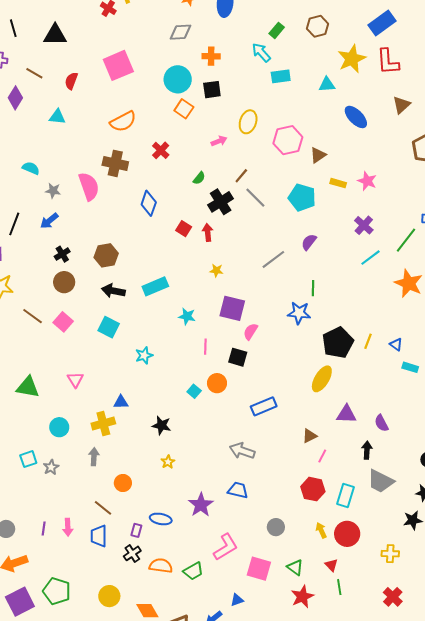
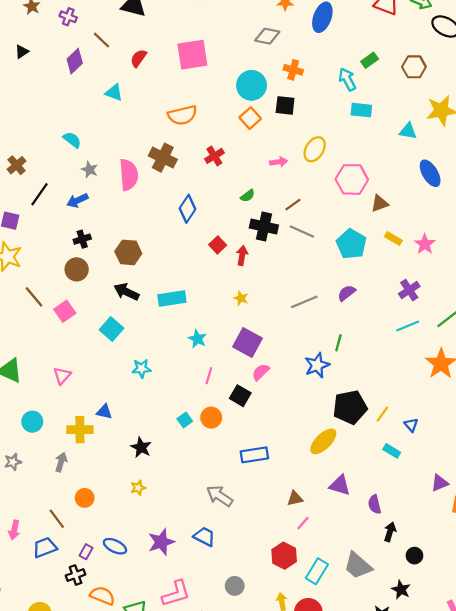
gray line: (255, 198) -> (302, 232), turned -35
black cross: (221, 202) -> (264, 227), turned 30
blue star: (299, 313) -> (317, 365), turned 30
cyan rectangle: (410, 367) -> (392, 451), moved
black arrow: (367, 450) -> (390, 532), moved
blue trapezoid: (99, 536) -> (45, 548), turned 55

